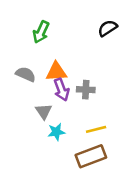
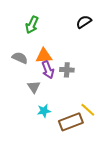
yellow line: (96, 129) -> (88, 110), moved, turned 56
cyan star: (56, 132) -> (44, 111), moved

